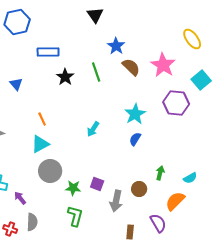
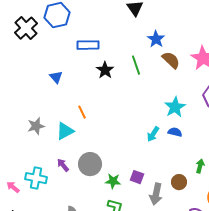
cyan arrow: (93, 129) -> (153, 134), moved
blue semicircle: (135, 139) -> (175, 132), turned 72
cyan triangle: (40, 144) -> (65, 131), moved
purple arrow: (20, 198) -> (63, 165), moved

